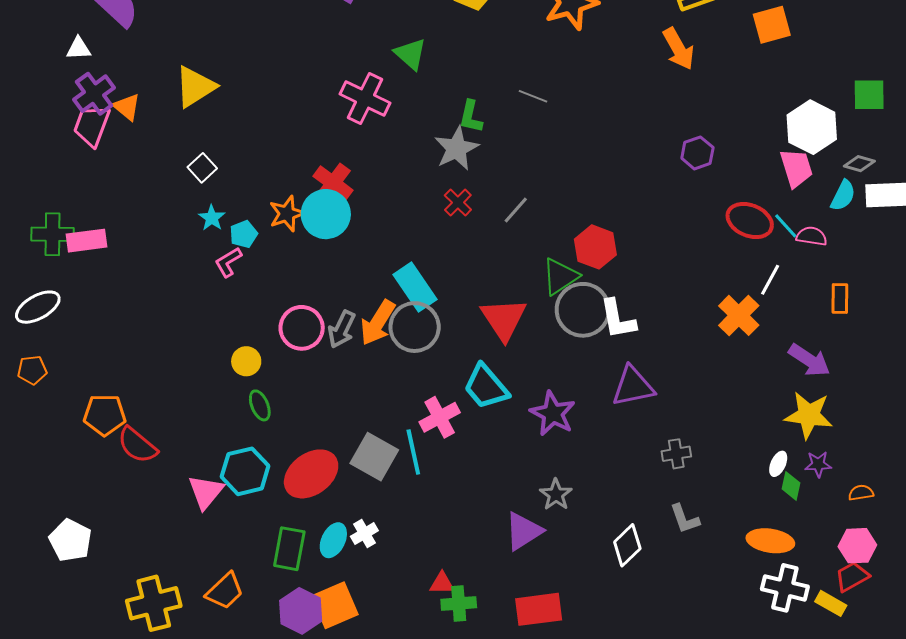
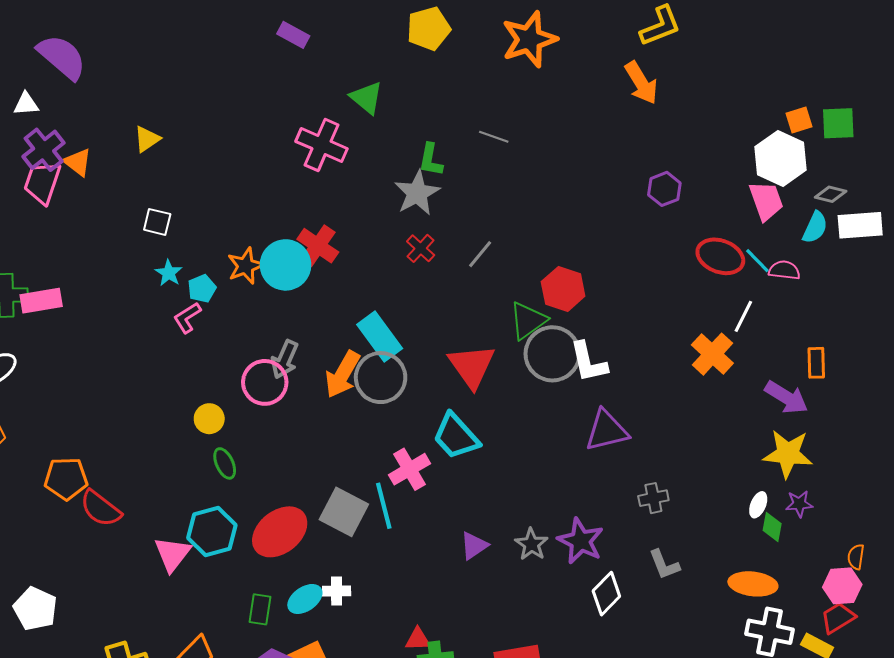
orange square: (772, 25) -> (799, 120), moved, size x0.7
yellow triangle: (195, 87) -> (147, 139), size x0.6
white square: (202, 168) -> (157, 222), turned -32
red cross: (333, 183) -> (318, 246), moved
orange rectangle: (840, 298) -> (816, 363), moved
gray arrow: (342, 329) -> (285, 359), moved
purple star: (553, 413) -> (581, 541), moved
orange semicircle: (861, 493) -> (856, 557), moved, turned -70
purple triangle: (523, 531) -> (474, 546), moved, size x0.7
white cross: (364, 534) -> (337, 591), turned 32
cyan ellipse: (333, 540) -> (305, 599), turned 32
green rectangle: (289, 549) -> (260, 609), size x0.7

